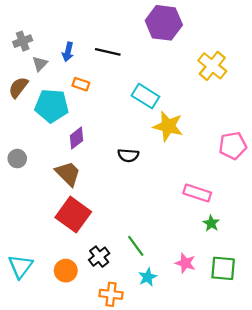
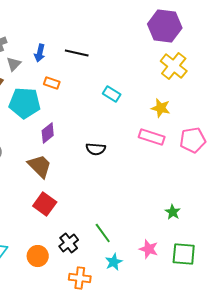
purple hexagon: (164, 23) -> (165, 26), moved
cyan rectangle: (145, 96) -> (112, 94), size x0.7
yellow star: (168, 126) -> (161, 108), moved, size x0.7
pink rectangle: (197, 193) -> (152, 137), moved
red square: (73, 215) -> (45, 204), size x0.7

